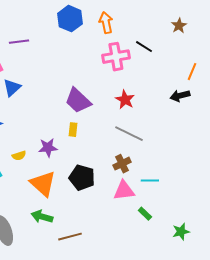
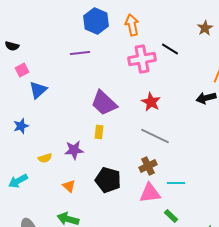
purple line: (19, 42) -> (80, 53), moved
orange triangle: (43, 184) -> (69, 186), size x0.5

